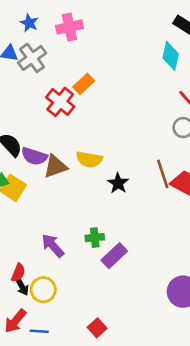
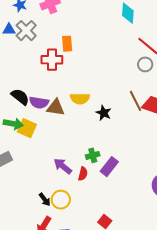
orange rectangle: (84, 84) -> (67, 44), turned -42
red cross: (60, 102) -> (52, 60), turned -30
brown triangle: (55, 166) -> (56, 108), turned 36
red semicircle: (18, 273) -> (83, 174), moved

